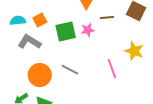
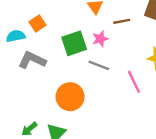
orange square: (40, 20) -> (38, 23), moved
gray line: (70, 70) -> (99, 65), moved
orange circle: (40, 75) -> (70, 97), moved

